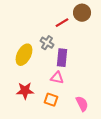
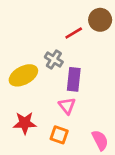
yellow ellipse: (24, 55) -> (23, 75), turned 35
pink triangle: (57, 78) -> (67, 106), turned 40

